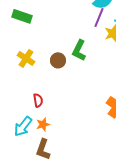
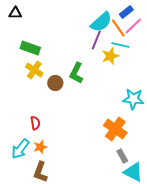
green rectangle: (22, 16) -> (30, 48), moved
yellow cross: (26, 58) -> (34, 70), moved

